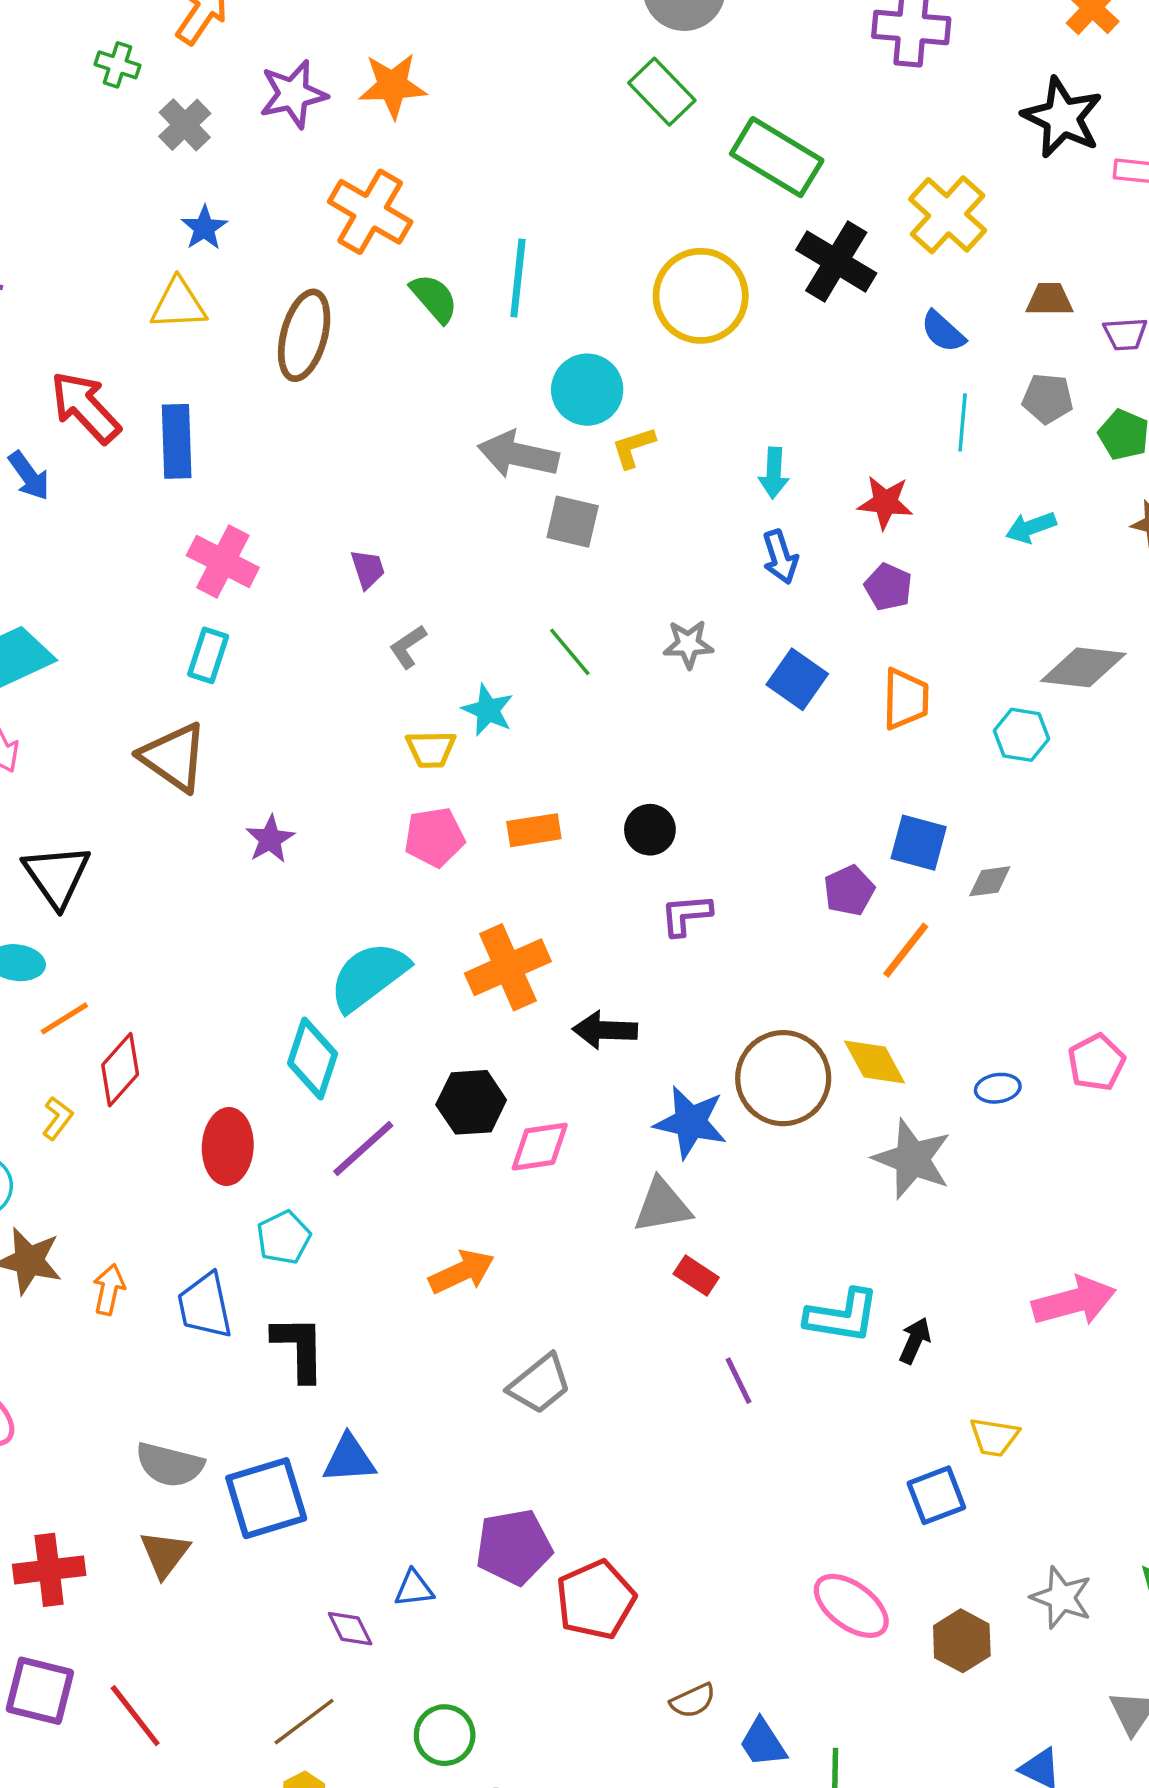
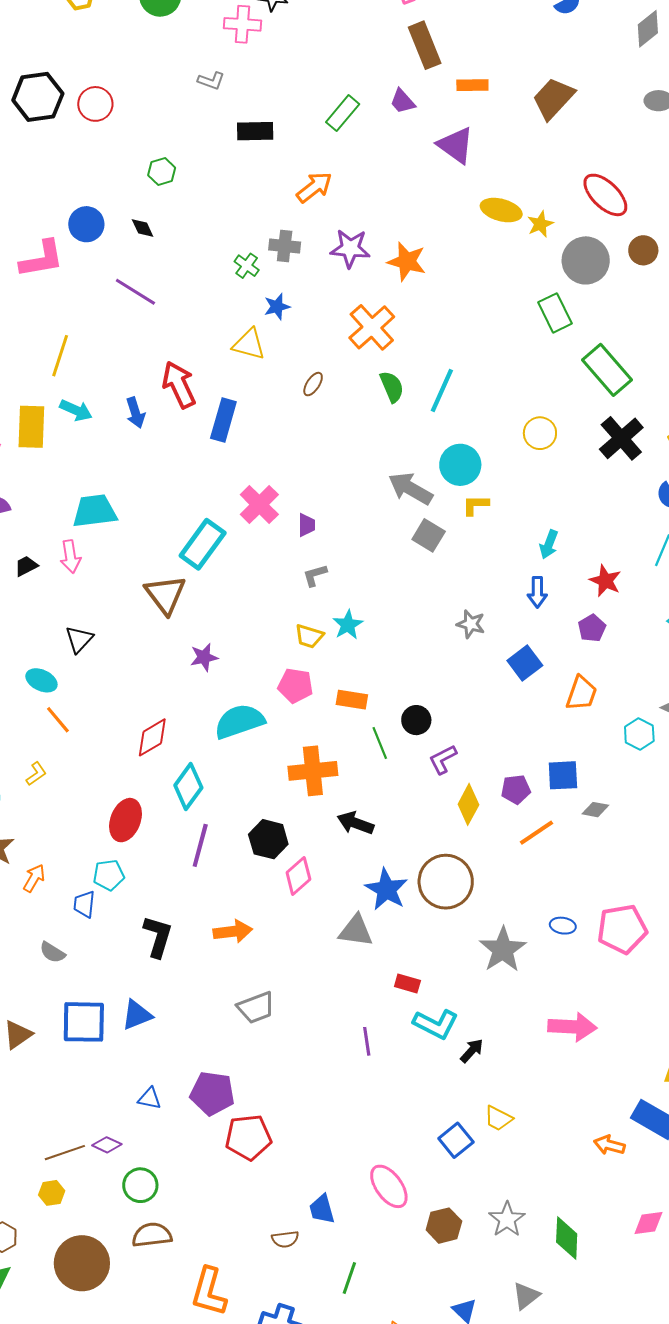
green cross: (118, 65) -> (247, 266), moved
gray cross: (185, 125) -> (285, 246), turned 32
yellow circle: (701, 296) -> (540, 433), size x0.6
brown ellipse: (304, 335) -> (313, 384), size x0.5
pink cross: (223, 561) -> (259, 505), moved
green line: (570, 652) -> (380, 743), moved
cyan rectangle: (208, 655) -> (203, 544), size x1.6
blue square: (919, 843) -> (563, 775), turned -36
black triangle: (57, 876) -> (79, 639), size x0.7
purple L-shape: (686, 915) -> (443, 759), moved, turned -40
cyan semicircle: (369, 976) -> (239, 721), moved
orange line: (64, 1018) -> (58, 720), turned 64
yellow diamond: (875, 1062) -> (468, 804), moved, turned 39
pink pentagon: (1096, 1062) -> (622, 929), size x1.5
red diamond: (120, 1070) -> (152, 737), moved
pink diamond: (540, 1147) -> (298, 876), turned -51
purple line: (363, 1149) -> (200, 845), turned -51
cyan pentagon: (284, 1238) -> (109, 875), moved
red rectangle: (696, 1276) -> (407, 984), moved, turned -35
pink arrow: (1074, 1301) -> (572, 1027), moved
blue trapezoid: (205, 1306) -> (84, 904), size x0.7
black L-shape: (299, 1348) -> (158, 936), moved
blue triangle: (349, 1459) -> (137, 1015), turned -36
gray semicircle: (170, 1465) -> (52, 952), moved, size x0.7
blue square: (936, 1495) -> (456, 1140), turned -36
purple diamond: (350, 1629) -> (107, 1145), moved, turned -56
brown semicircle: (693, 1701) -> (285, 1239), moved
blue trapezoid: (763, 1743) -> (322, 1209), moved

